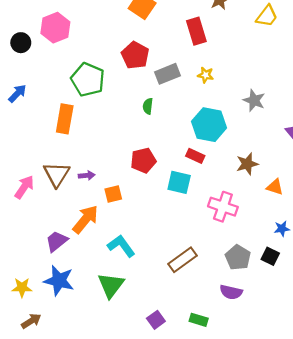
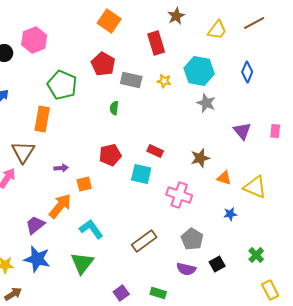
gray rectangle: (167, 74) -> (131, 80), turned 35
cyan hexagon: (209, 125) -> (199, 71), moved
brown triangle: (57, 174) -> (23, 152), moved
black square: (270, 256) -> (217, 264), moved, turned 35

